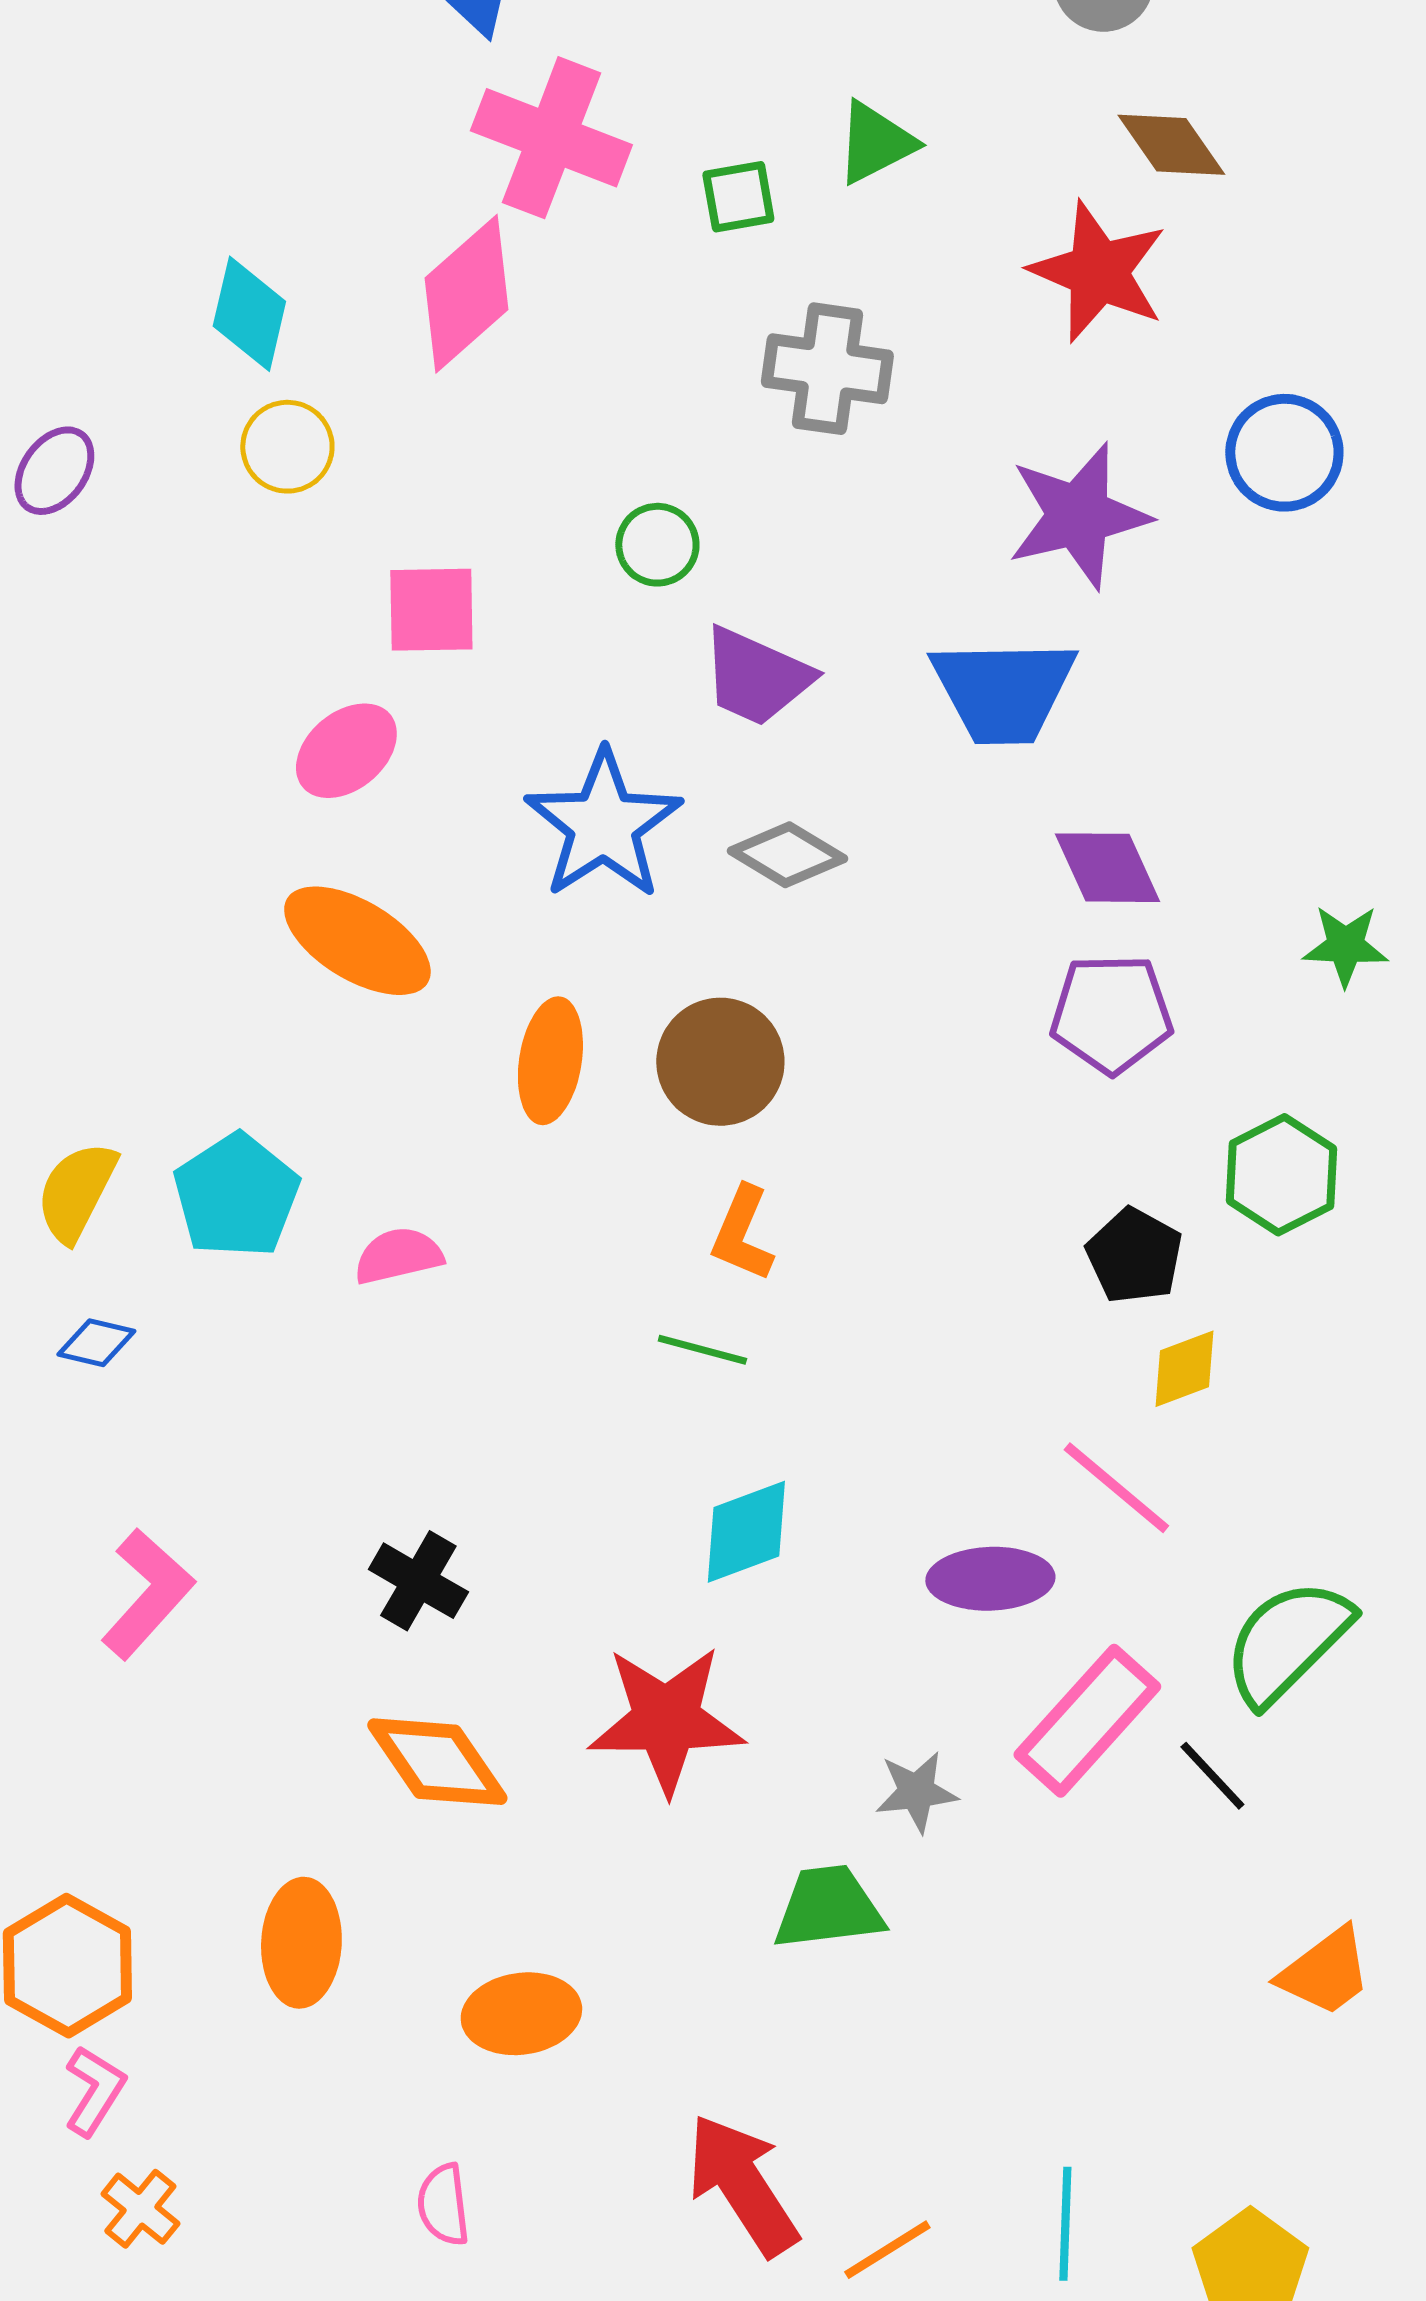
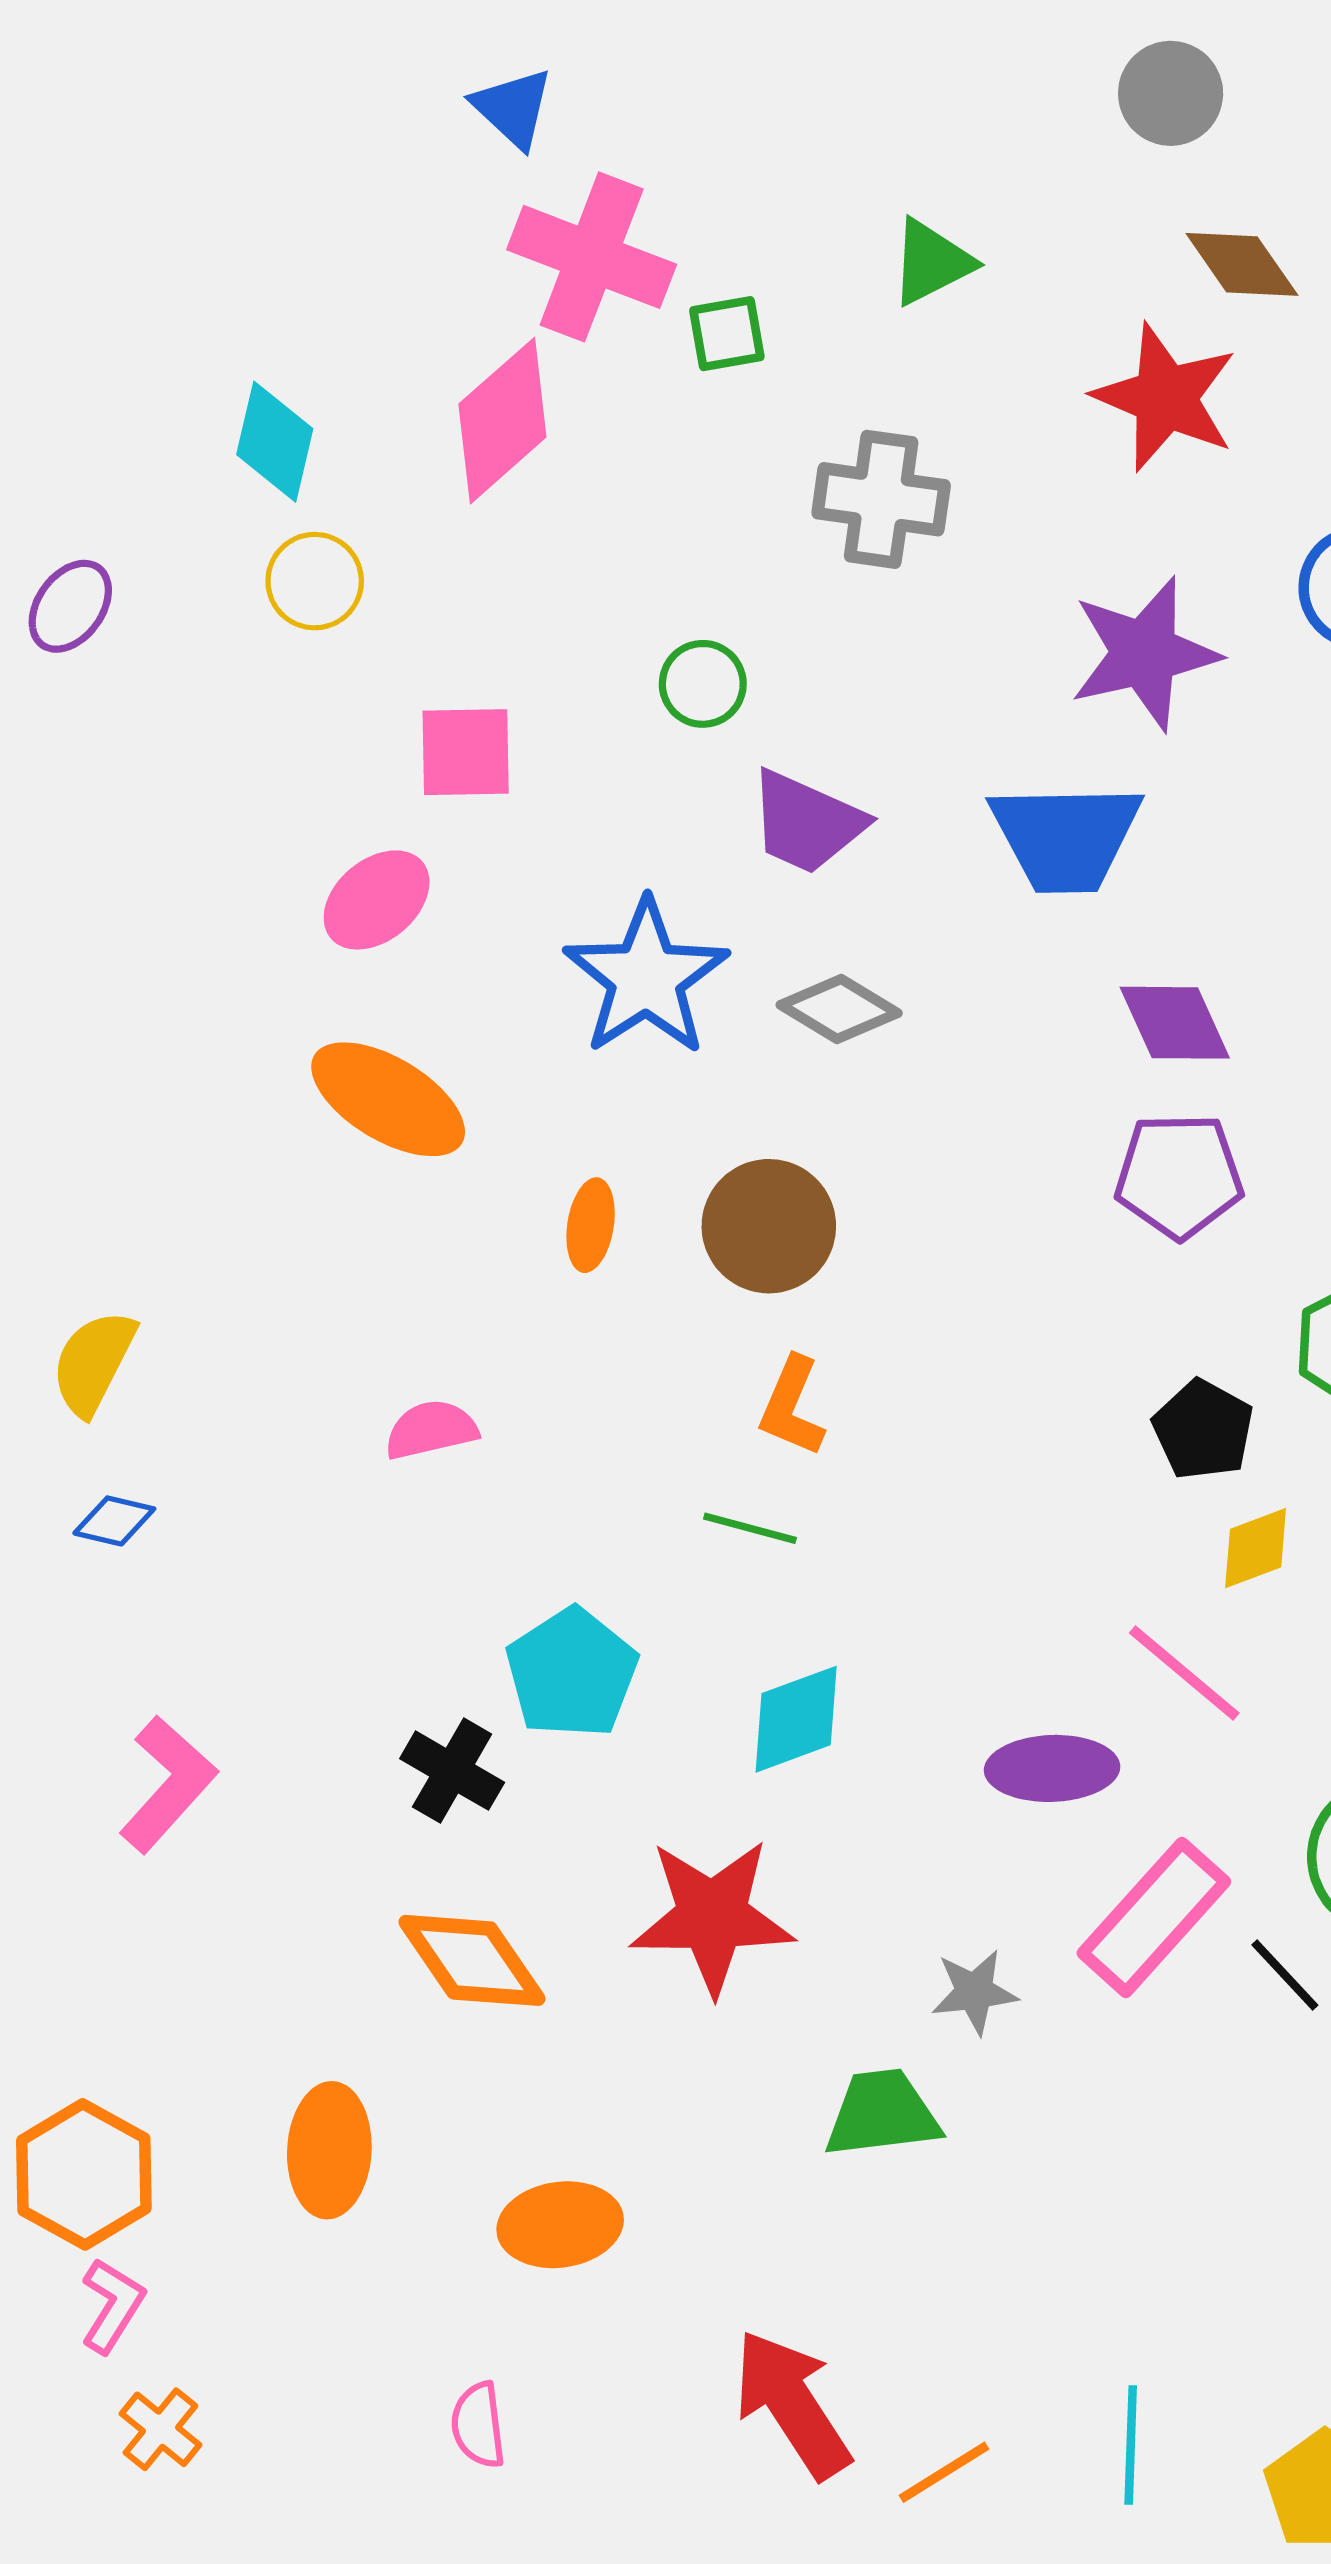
green square: (738, 197) -> (727, 334), moved
orange ellipse: (550, 1061) -> (591, 1225), size x0.7
cyan pentagon: (236, 1196) -> (572, 1673), moved

